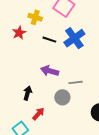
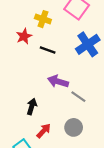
black line: (49, 40) -> (48, 50), moved
gray line: (75, 82) -> (78, 97), moved, turned 40
gray circle: (62, 97) -> (74, 127), moved

